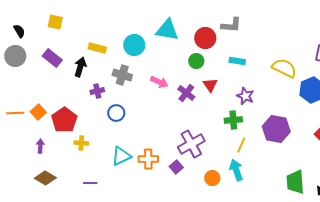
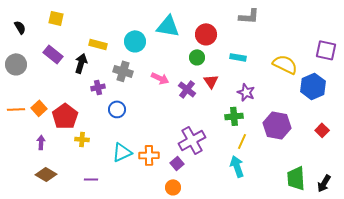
gray L-shape: (231, 25) -> (249, 16), moved
gray circle: (15, 56) -> (16, 64), moved
orange circle: (212, 178) -> (173, 187), moved

